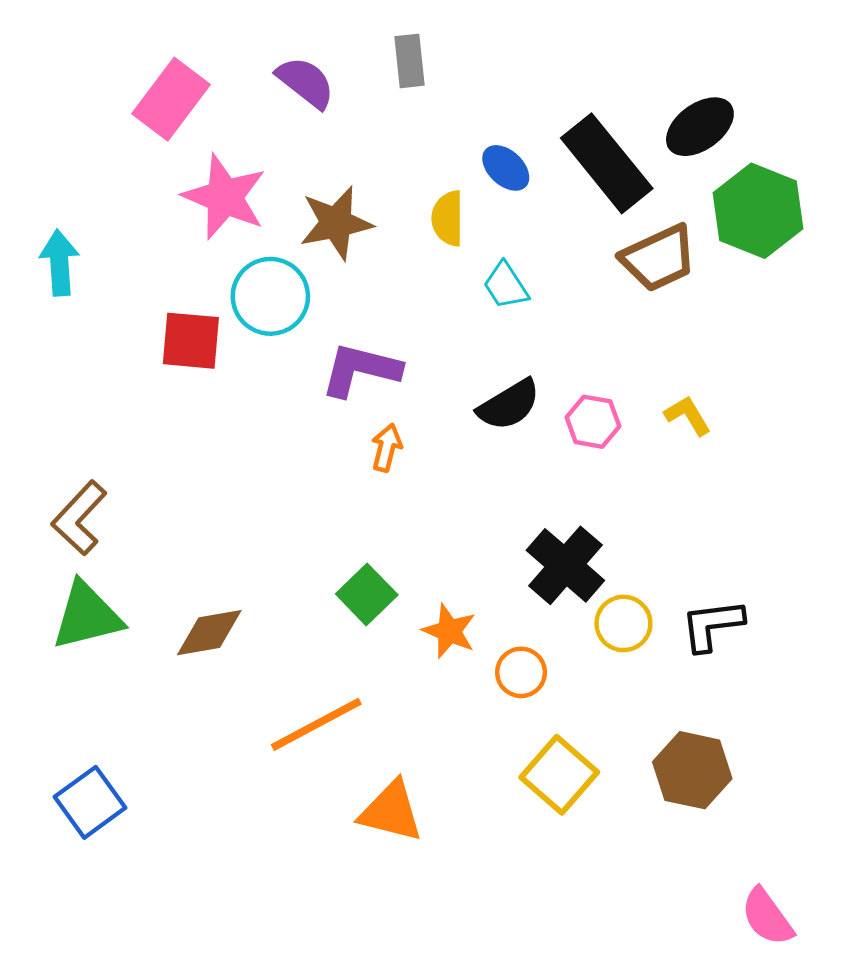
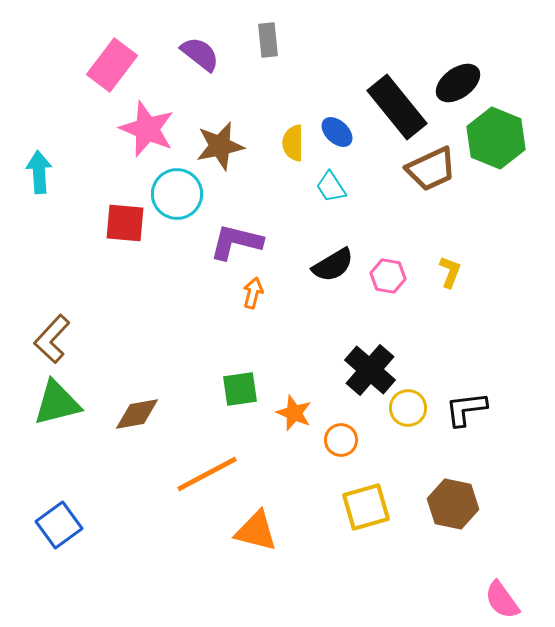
blue ellipse: (506, 168) -> (337, 132), moved
yellow L-shape: (688, 416) -> (450, 272), turned 52
green square: (367, 594) -> (240, 389), turned 36
yellow square: (559, 775) -> (366, 507), turned 33

